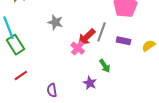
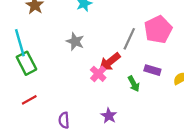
gray line: (101, 32) -> (129, 39), moved
green arrow: (105, 66) -> (134, 84), moved

